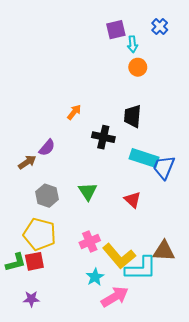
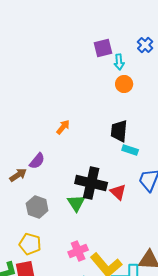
black cross: (103, 137) -> (91, 183), moved, size x1.4
cyan rectangle: (144, 158) -> (130, 150), moved, size x0.6
red triangle: (133, 200) -> (118, 192), moved
yellow pentagon: (40, 234) -> (30, 244), size x0.7

